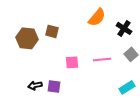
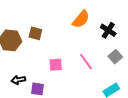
pink line: (102, 59) -> (86, 62), turned 60
black arrow: (35, 85) -> (18, 80), moved

